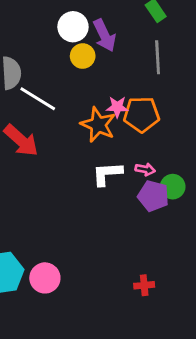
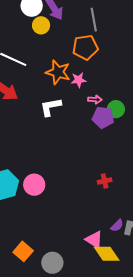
pink star: (117, 107) -> (79, 80), moved
orange pentagon: (142, 114) -> (85, 47), moved
white L-shape: (107, 174) -> (51, 107), moved

